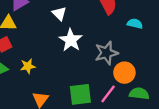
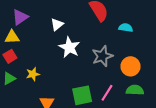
white triangle: (59, 14) -> (57, 24), turned 40
orange circle: (124, 73) -> (131, 66), moved

